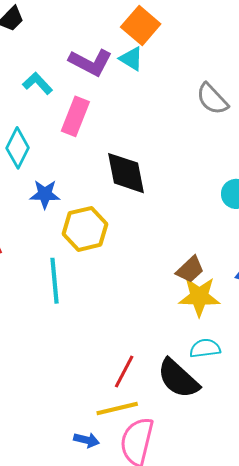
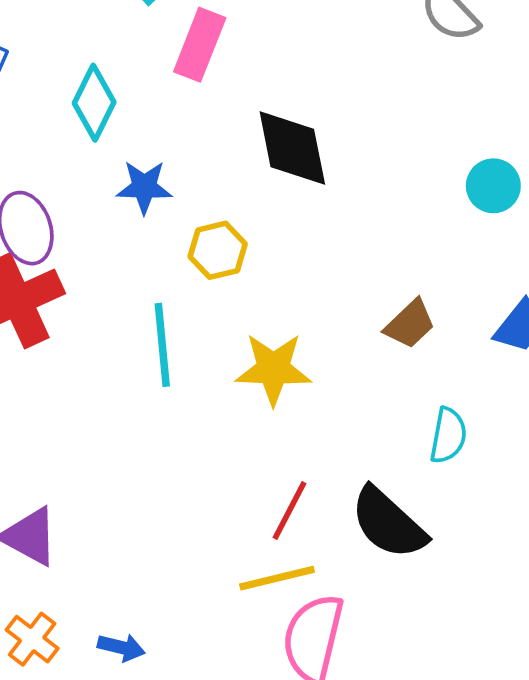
yellow hexagon: (85, 229) -> (218, 250), size x0.7
yellow star: (199, 297) -> (273, 369), moved
cyan semicircle: (205, 348) -> (448, 435), moved, turned 108
blue arrow: (87, 440) -> (121, 647), moved

